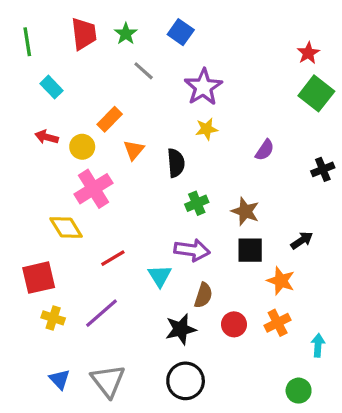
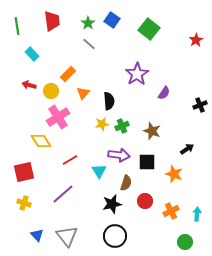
green star: (126, 34) -> (88, 23), moved
red star: (308, 53) -> (196, 40), moved
purple star: (203, 87) -> (137, 74), moved
green square: (316, 93) -> (149, 29), moved
yellow star: (207, 129) -> (102, 124), moved
black square: (250, 250) -> (147, 162), moved
yellow cross: (53, 318) -> (24, 203), moved
orange cross: (278, 323) -> (171, 211), moved

